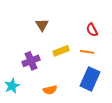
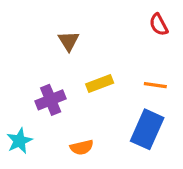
red semicircle: (92, 30) -> (159, 25), moved
orange line: (87, 52) -> (155, 85), moved

